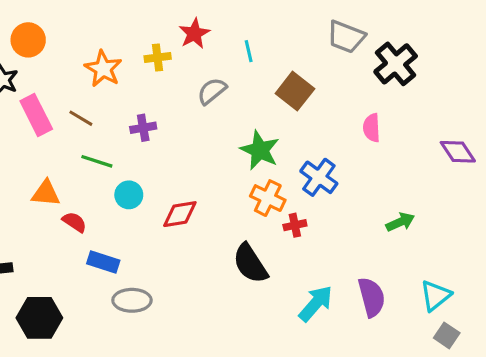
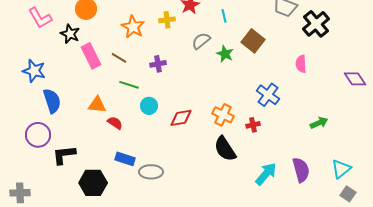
green star: (260, 150) -> (225, 54), moved, size x0.7
orange cross: (268, 198) -> (223, 115), moved
blue rectangle: (103, 262) -> (125, 159), moved

